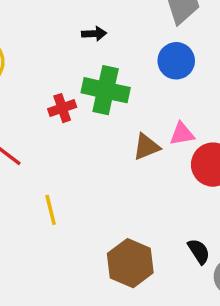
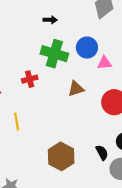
blue circle: (176, 61) -> (87, 48), moved
red cross: (62, 108) -> (30, 79), moved
pink triangle: (182, 134) -> (104, 63), moved

